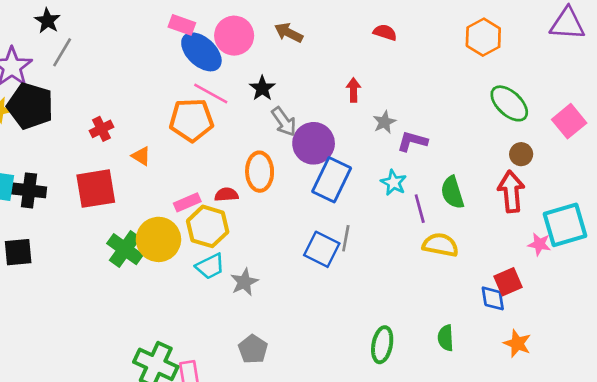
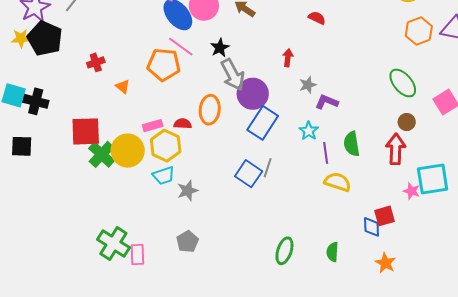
orange hexagon: (483, 37) -> (419, 31), moved
gray arrow: (284, 122) -> (233, 75), size x1.4
red square: (96, 189) -> (86, 131), moved

